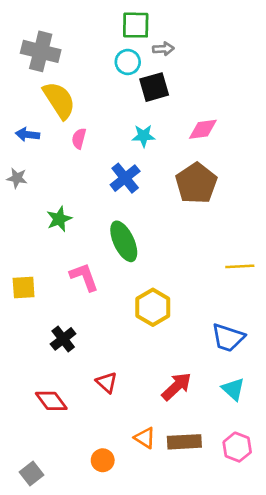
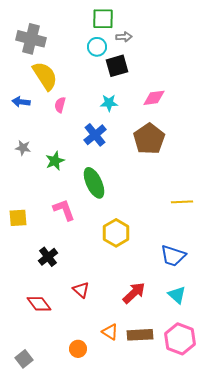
gray star: (17, 178) -> (23, 148), moved
green star: (59, 219) -> (55, 161), moved
pink hexagon: (237, 447) -> (180, 339), size x1.4

